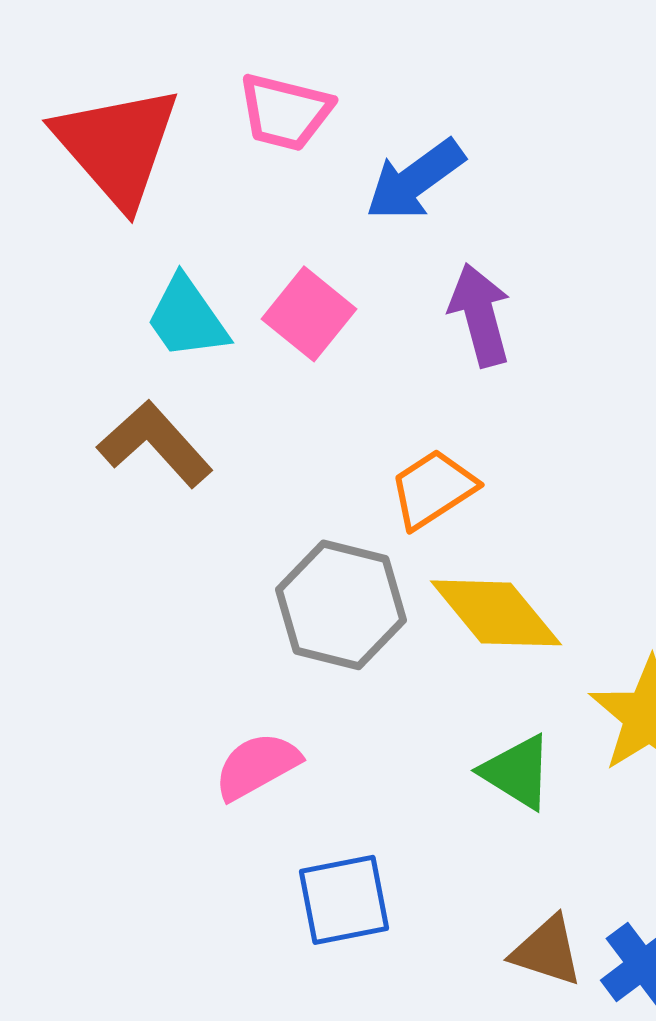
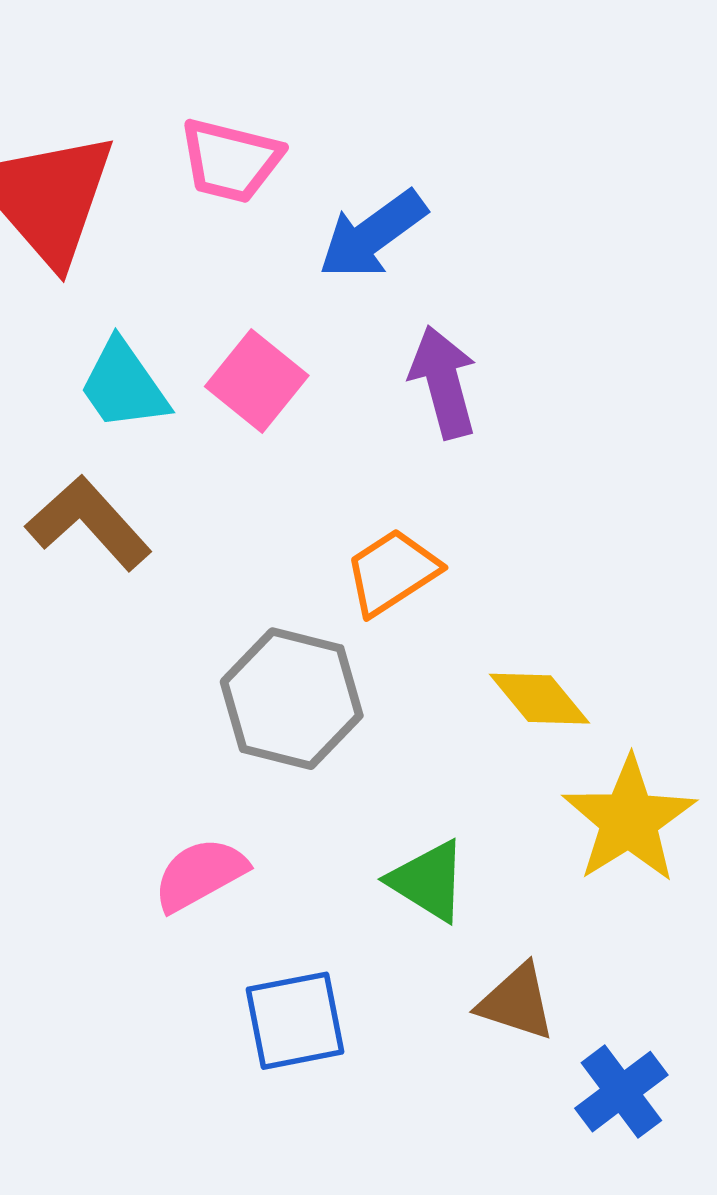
yellow diamond: (496, 613) -> (539, 699), moved, size x0.7
green triangle: (517, 772) -> (428, 881), moved
brown triangle: (547, 951) -> (517, 1002), moved

